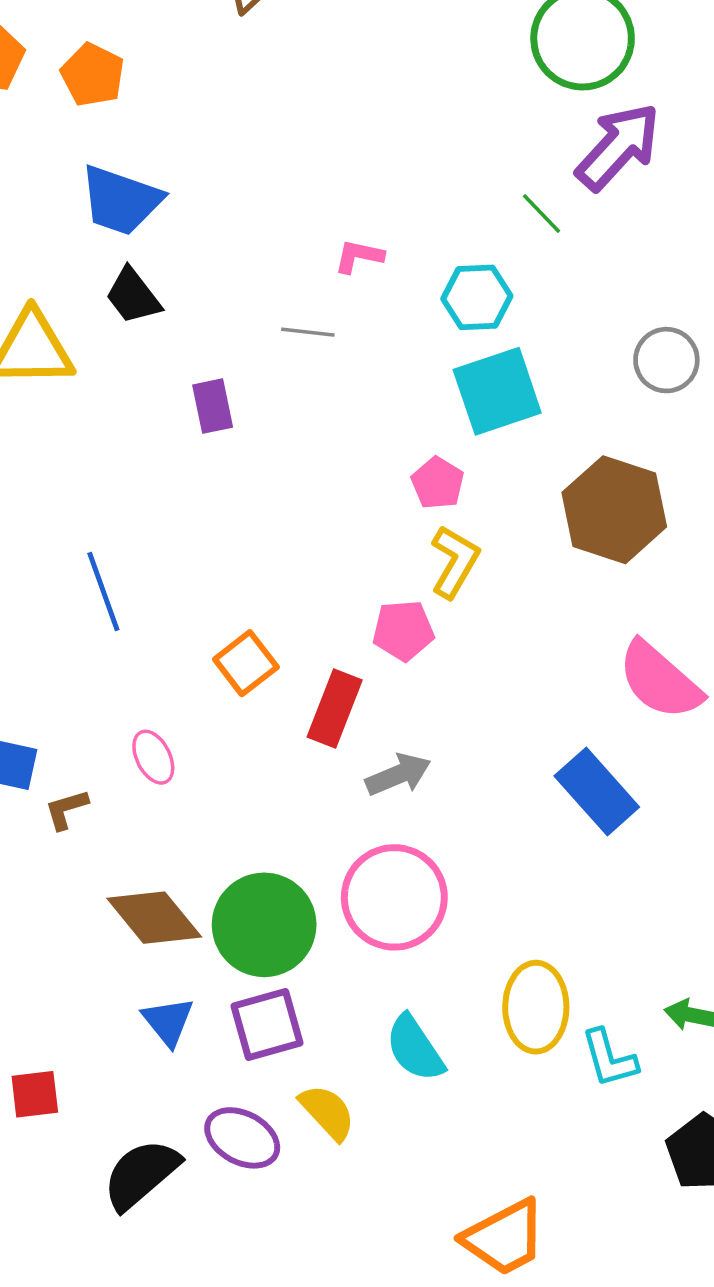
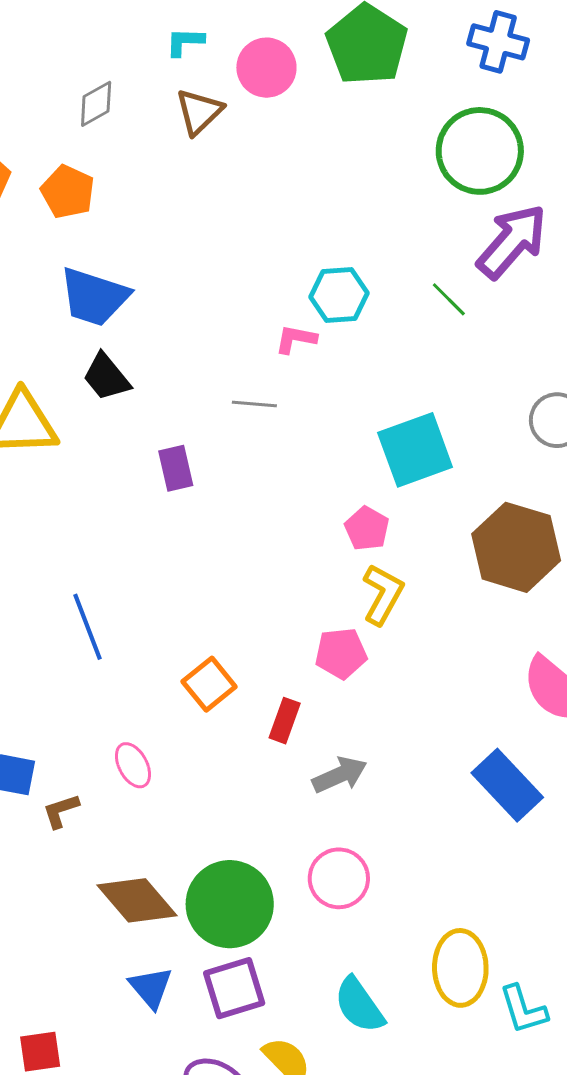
cyan hexagon: (477, 297) -> (339, 295), moved
red rectangle: (335, 709) -> (285, 721), size x0.7
pink circle: (394, 897) -> (339, 878), size x0.7

